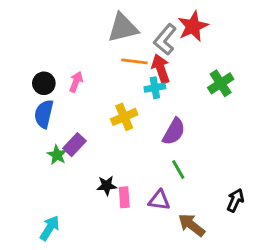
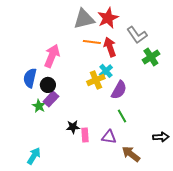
red star: (193, 26) -> (108, 18), moved
gray L-shape: (165, 39) -> (137, 35), moved, turned -75
pink arrow: (76, 82) -> (52, 56), size x1.6
black circle: (44, 83) -> (48, 85), moved
cyan cross: (155, 88) -> (106, 71), moved, turned -32
yellow cross: (124, 117) -> (96, 80), moved
black arrow: (235, 200) -> (161, 137), turned 63

